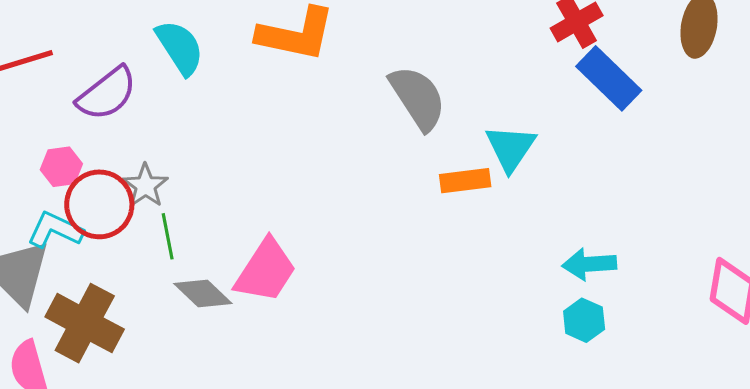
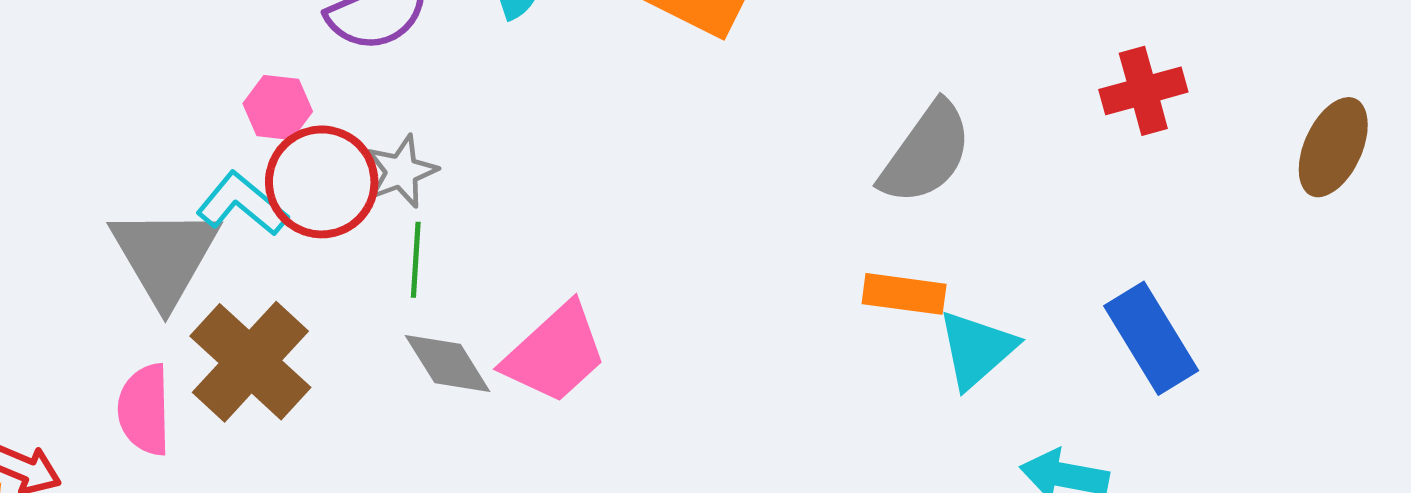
blue rectangle: (609, 78) -> (1151, 338), moved
gray semicircle: (418, 98) -> (926, 153), moved, turned 54
cyan triangle: (510, 148) -> (977, 349), moved

